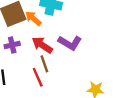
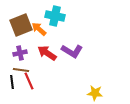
brown line: (44, 64) -> (21, 70), moved, turned -63
red line: (38, 77) -> (29, 81), moved

